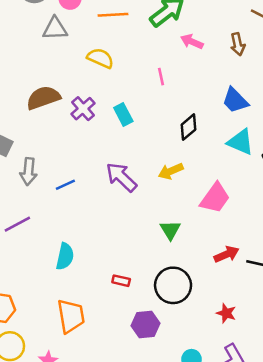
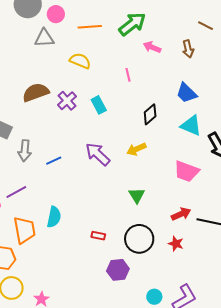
pink trapezoid: (215, 198) -> (186, 171), moved, turned 76
red star: (226, 313) -> (176, 244), moved
orange trapezoid: (71, 316) -> (24, 230), moved

